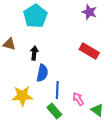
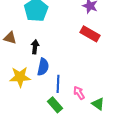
red rectangle: (89, 51) -> (90, 34), moved
yellow star: (22, 96) -> (20, 77), moved

